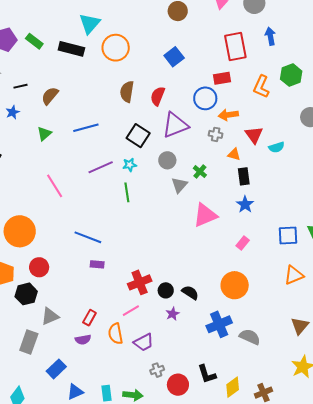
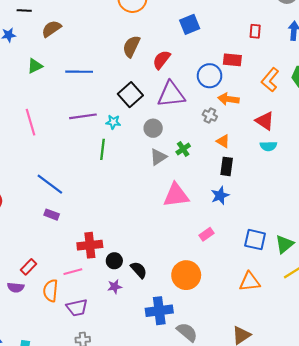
red rectangle: (235, 46) -> (255, 31), size x0.5
red triangle: (254, 135) -> (265, 121), moved, turned -36

